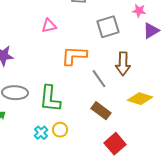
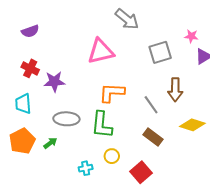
pink triangle: (49, 26) -> (101, 51), size x1.8
orange L-shape: (74, 56) -> (112, 93), moved
cyan cross: (41, 133) -> (86, 168), moved, turned 32
red square: (115, 144) -> (141, 172), moved

